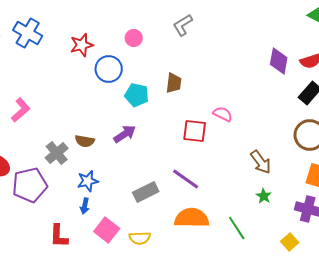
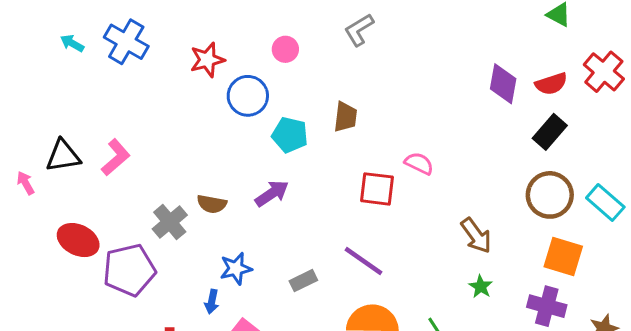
blue star: (88, 181) -> (236, 269), moved
gray rectangle: (146, 192) -> (303, 281), size x0.7

